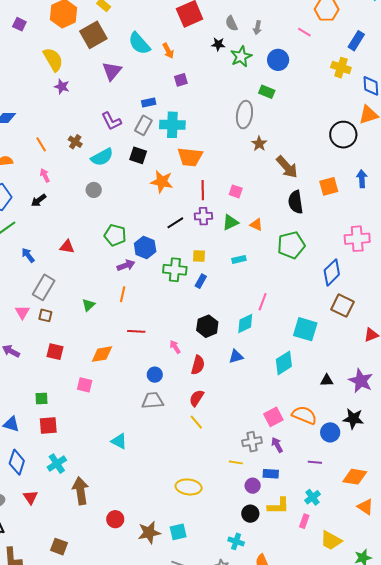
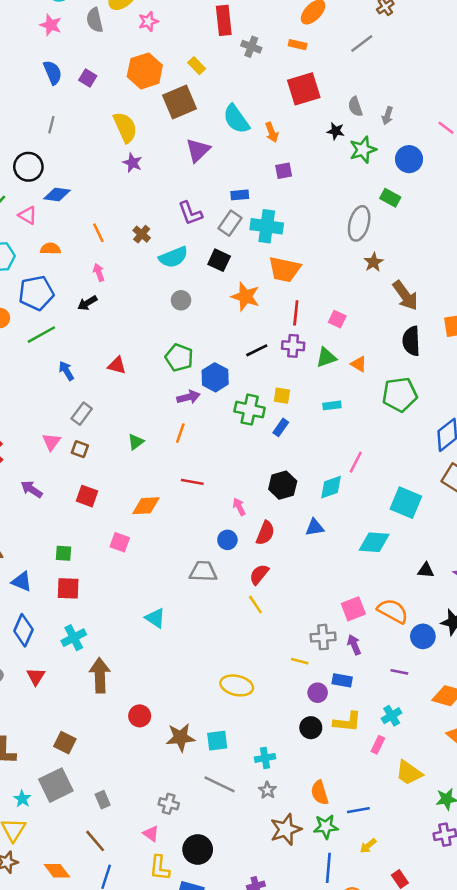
gray circle: (94, 190) -> (181, 300), moved
gray rectangle: (44, 287) -> (82, 414), size x0.7
cyan diamond: (284, 363) -> (374, 542), turned 30
blue circle: (155, 375) -> (227, 540), moved
cyan cross: (236, 541) -> (265, 758), moved, turned -35

